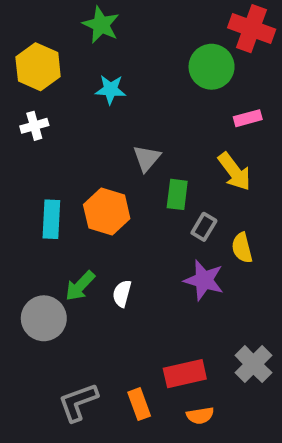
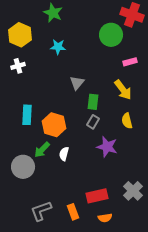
orange hexagon: (107, 212) -> (54, 125), moved
gray rectangle: (204, 227) -> (93, 122), moved
yellow semicircle: (242, 248) -> (127, 121), moved

